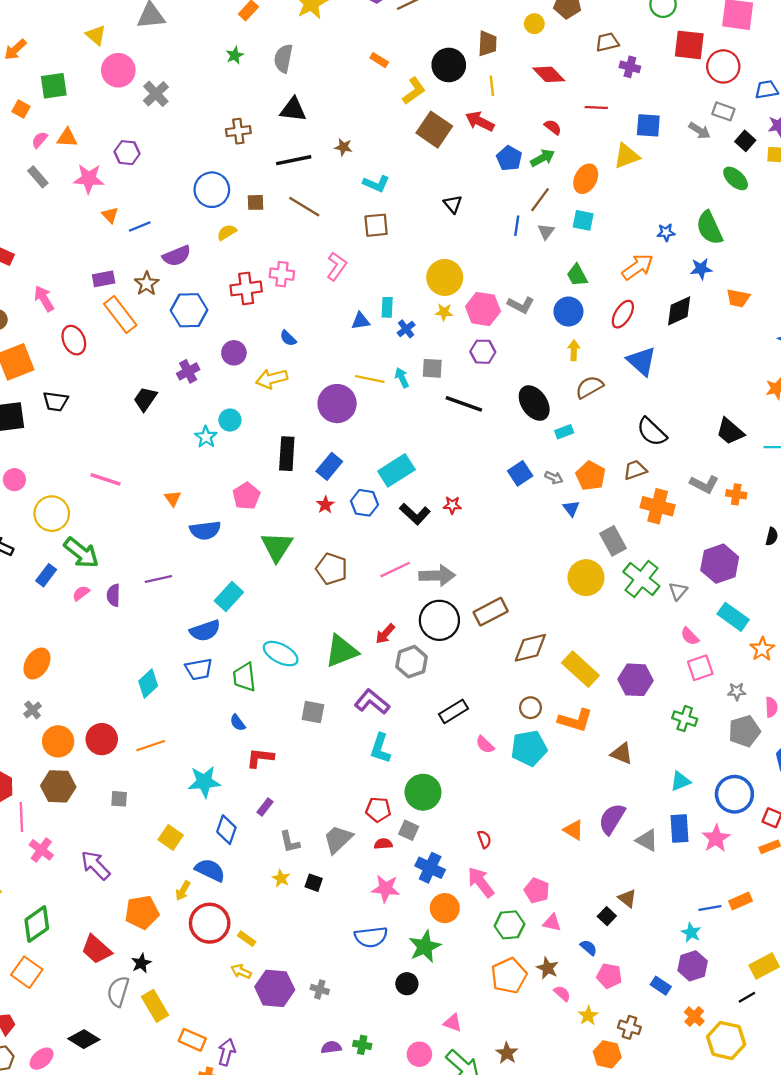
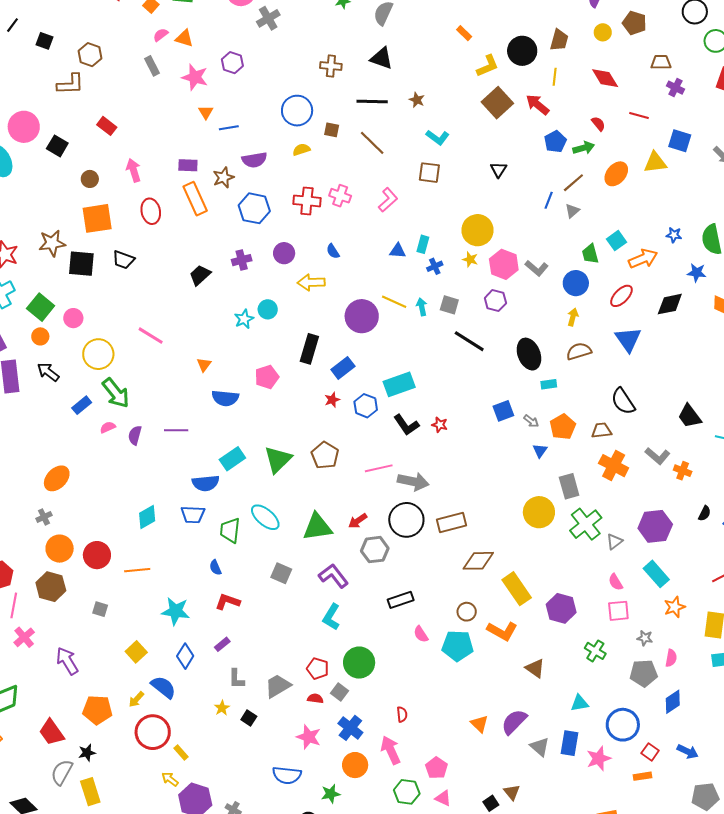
cyan square: (583, 220) -> (616, 241), moved, turned 30
green triangle: (277, 547) -> (278, 459), moved
green star: (425, 947) -> (331, 794), size x0.7

